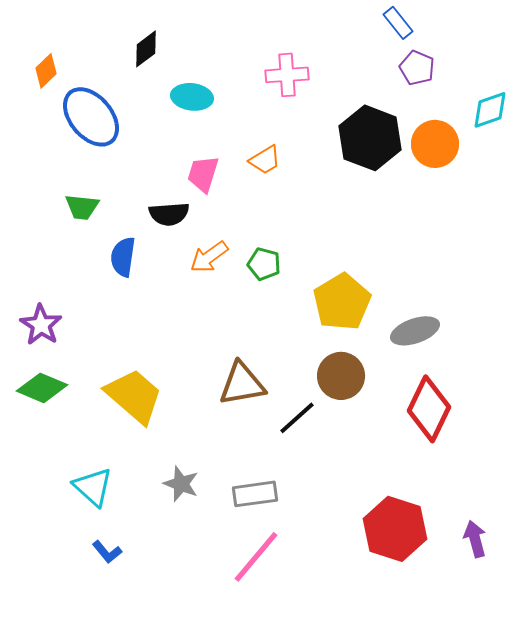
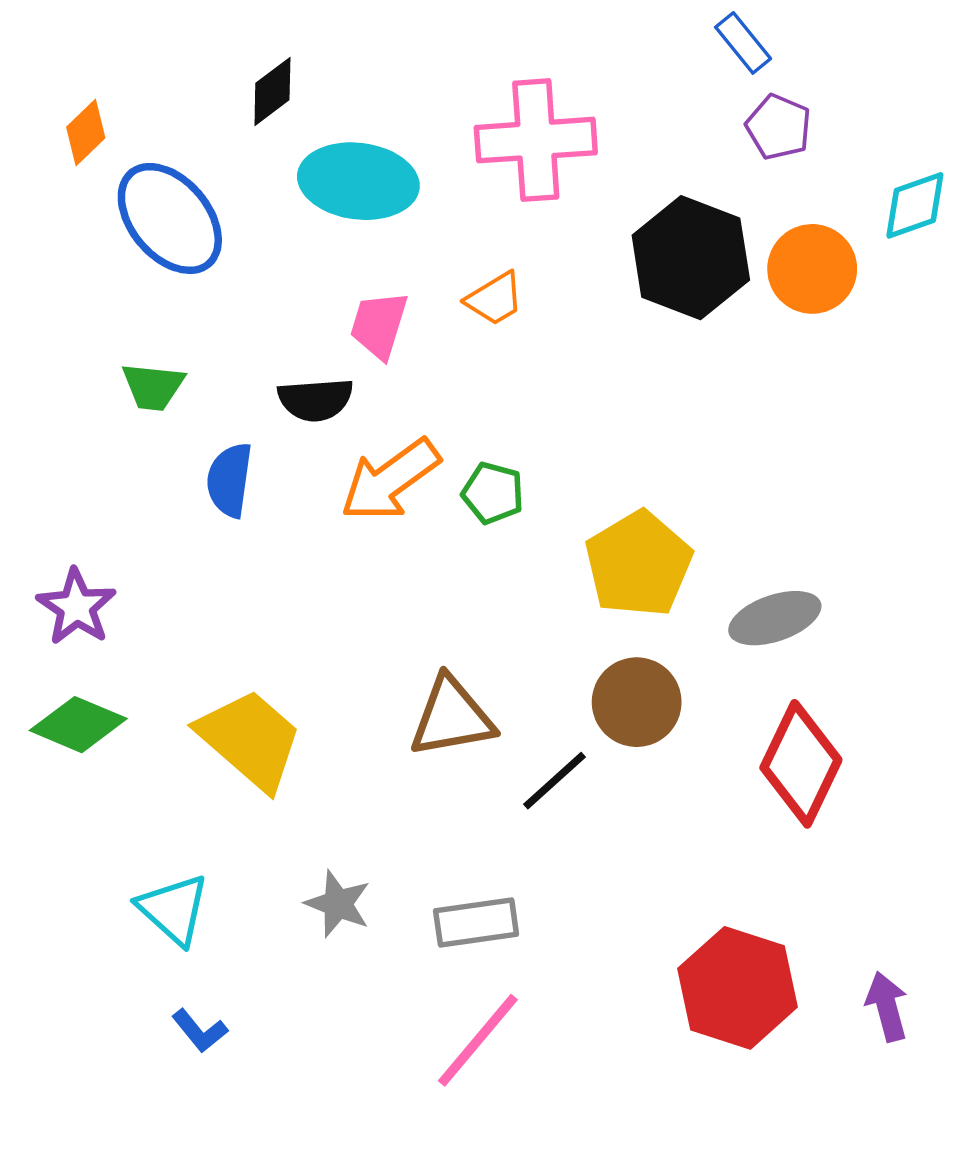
pink cross: (287, 75) -> (536, 140), size x1.5
cyan ellipse: (192, 97) -> (358, 181), size x1.5
orange arrow: (209, 257) -> (390, 480), size x1.4

